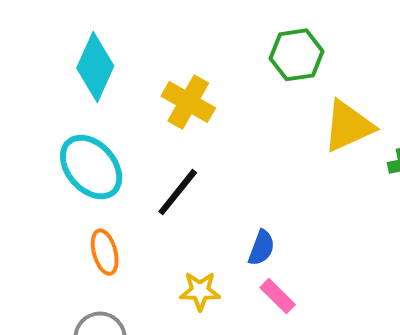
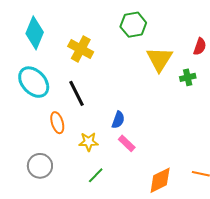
yellow triangle: (348, 126) -> (160, 59), turned -32
black line: (178, 192) -> (76, 93), turned -64
orange ellipse: (105, 252) -> (57, 123), moved

